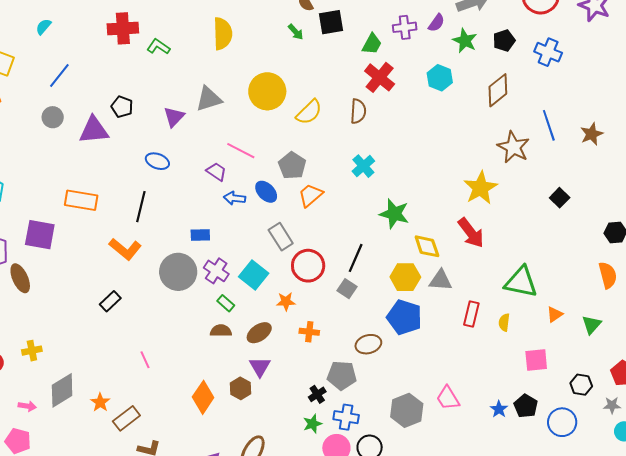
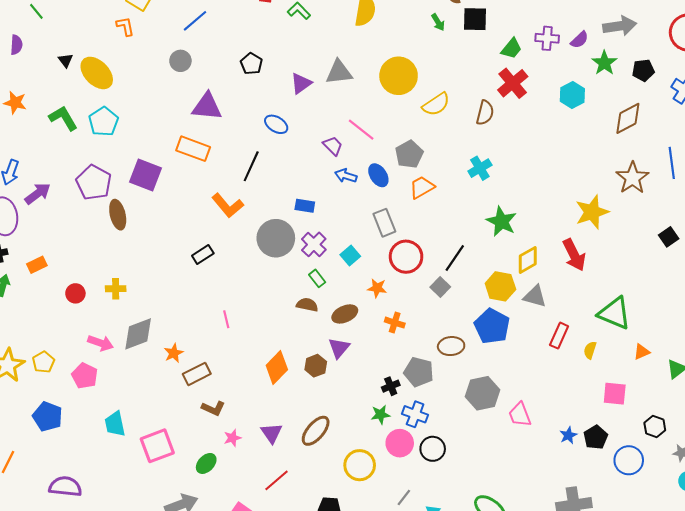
purple triangle: (94, 130) -> (207, 107), moved
yellow diamond: (427, 246) -> (528, 260), turned 68
cyan square: (254, 275) -> (350, 256), size x0.7
pink arrow: (27, 406) -> (100, 343), size x1.4
gray hexagon: (407, 410) -> (483, 393), moved

